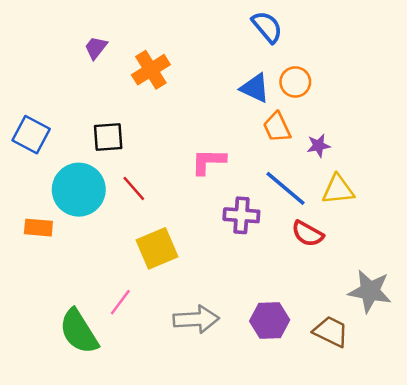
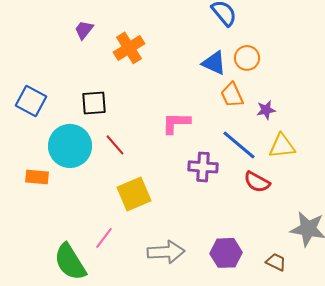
brown trapezoid: (331, 332) -> (276, 262), size x0.7

